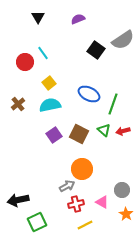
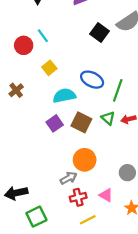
cyan semicircle: (50, 105) -> (64, 96), moved
gray circle: (122, 190) -> (127, 173), moved

